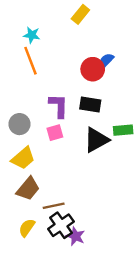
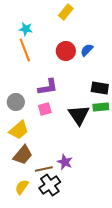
red circle: (93, 69) -> (66, 51), moved
black rectangle: (90, 105) -> (100, 88), moved
purple L-shape: (59, 106) -> (48, 87), turned 80
black triangle: (96, 140) -> (79, 115), turned -35
purple star: (76, 236) -> (65, 162), moved

